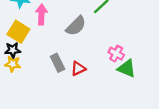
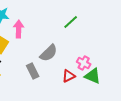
gray semicircle: (76, 26) -> (49, 53), moved
red triangle: (78, 69) -> (69, 76), moved

